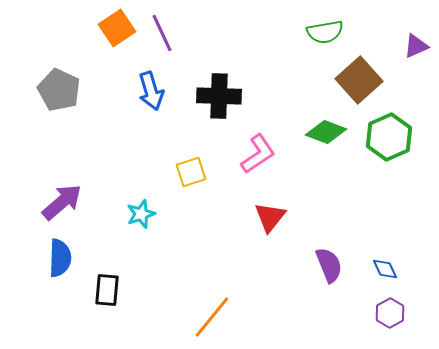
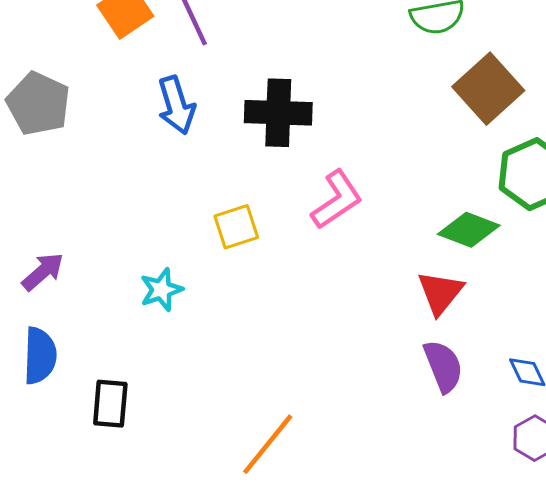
green diamond: (326, 132) -> (469, 230), moved
purple arrow: (62, 202) -> (43, 272), size x0.7
red triangle: (270, 217) -> (440, 293), moved

